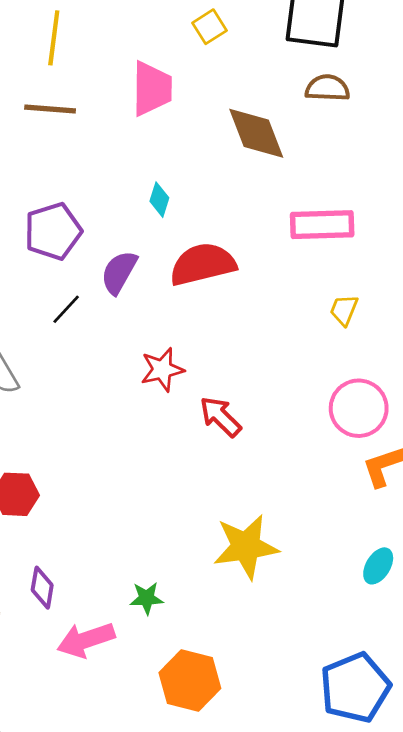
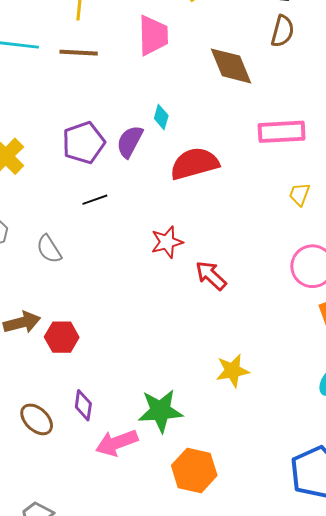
brown semicircle: (327, 88) -> (282, 31), turned 104
purple semicircle: (119, 272) -> (130, 142), moved
black line: (66, 309) -> (95, 200), turned 30
yellow star: (246, 547) -> (232, 371), size x0.7
green star: (147, 598) -> (160, 411), size x1.8

